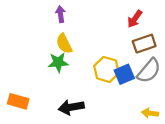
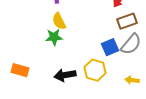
yellow hexagon: (107, 69) -> (95, 70), moved

